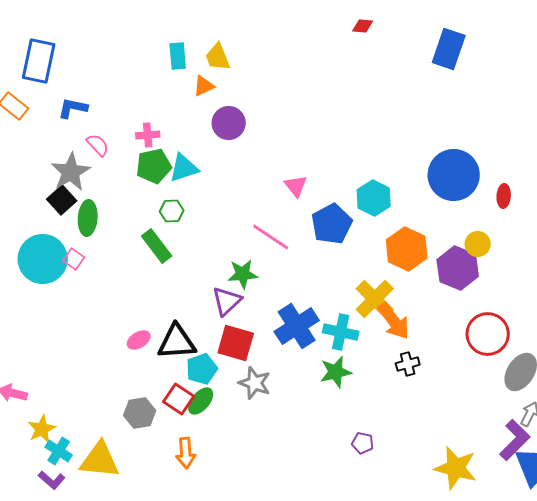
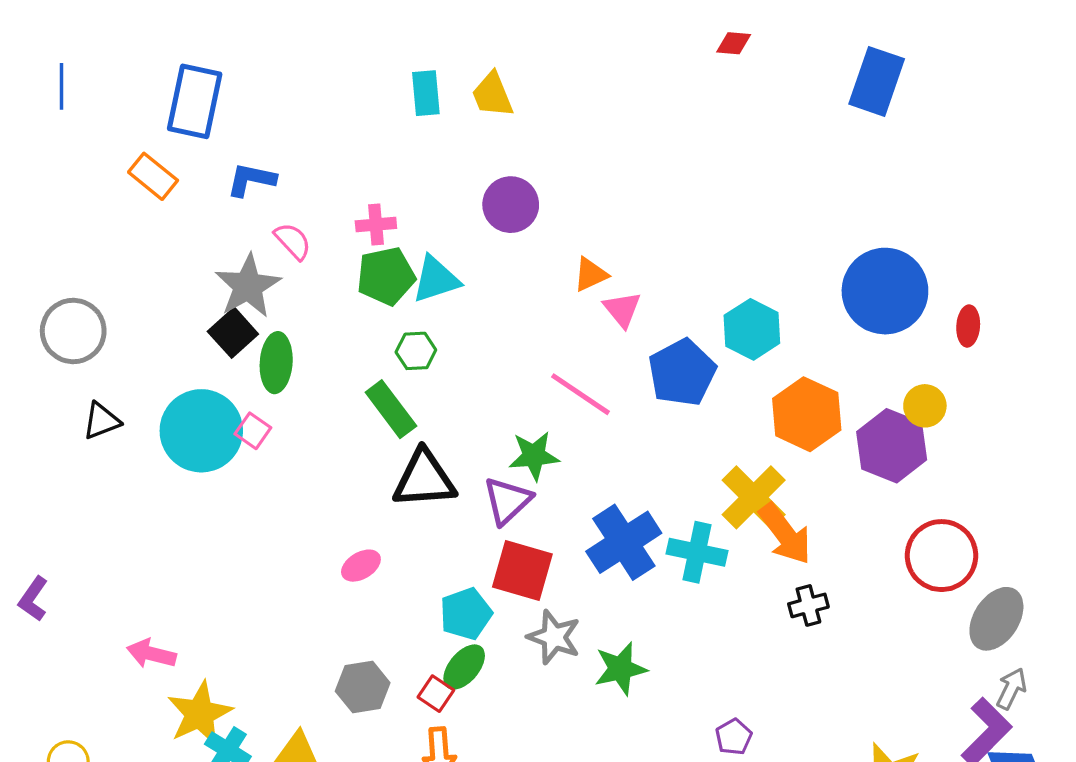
orange triangle: (204, 86) -> (591, 274), moved
black triangle: (177, 342) -> (424, 479), moved
green star: (336, 372) -> (620, 669), moved
red square: (179, 399) -> (436, 694), moved, size x0.7
yellow star: (42, 429) -> (200, 714), size x1.4
purple pentagon: (363, 443) -> (734, 737), turned 30

